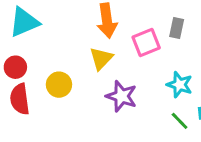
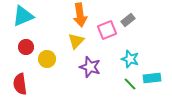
gray rectangle: (177, 28) -> (128, 20), turned 40
red circle: (15, 67) -> (26, 47), moved
red semicircle: (20, 99) -> (20, 84), moved

